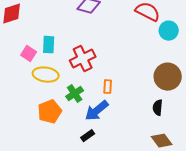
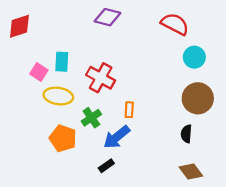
cyan circle: (169, 31) -> (194, 57), moved
red cross: (83, 59) -> (101, 78), turned -35
orange pentagon: (50, 112) -> (63, 138), turned -30

